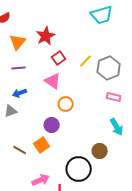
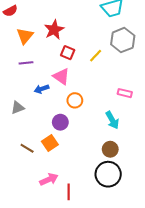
red square: (59, 58) -> (68, 53), turned -32
gray hexagon: (109, 68) -> (123, 40), moved
blue arrow: (20, 93) -> (42, 89), moved
cyan arrow: (117, 127) -> (112, 120), moved
black circle: (79, 169) -> (108, 174), moved

